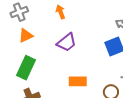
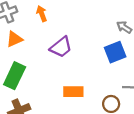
orange arrow: (60, 12) -> (42, 14), moved

